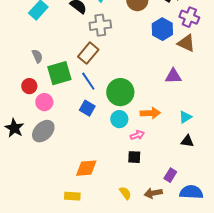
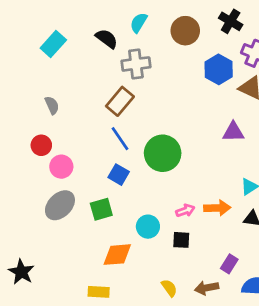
green square: (59, 73) -> (101, 209), moved, size x0.7
orange arrow: (150, 113) -> (217, 208), moved
cyan circle: (119, 119) -> (148, 227), moved
black star: (14, 128) -> (21, 272), moved

